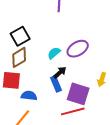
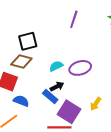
brown diamond: (19, 57) -> (21, 61), turned 30
blue rectangle: (56, 84) -> (50, 97), turned -42

